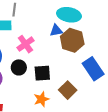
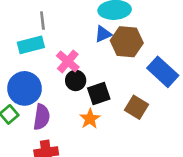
black circle: (19, 67) -> (76, 80), moved
orange star: (41, 99) -> (90, 119), moved

